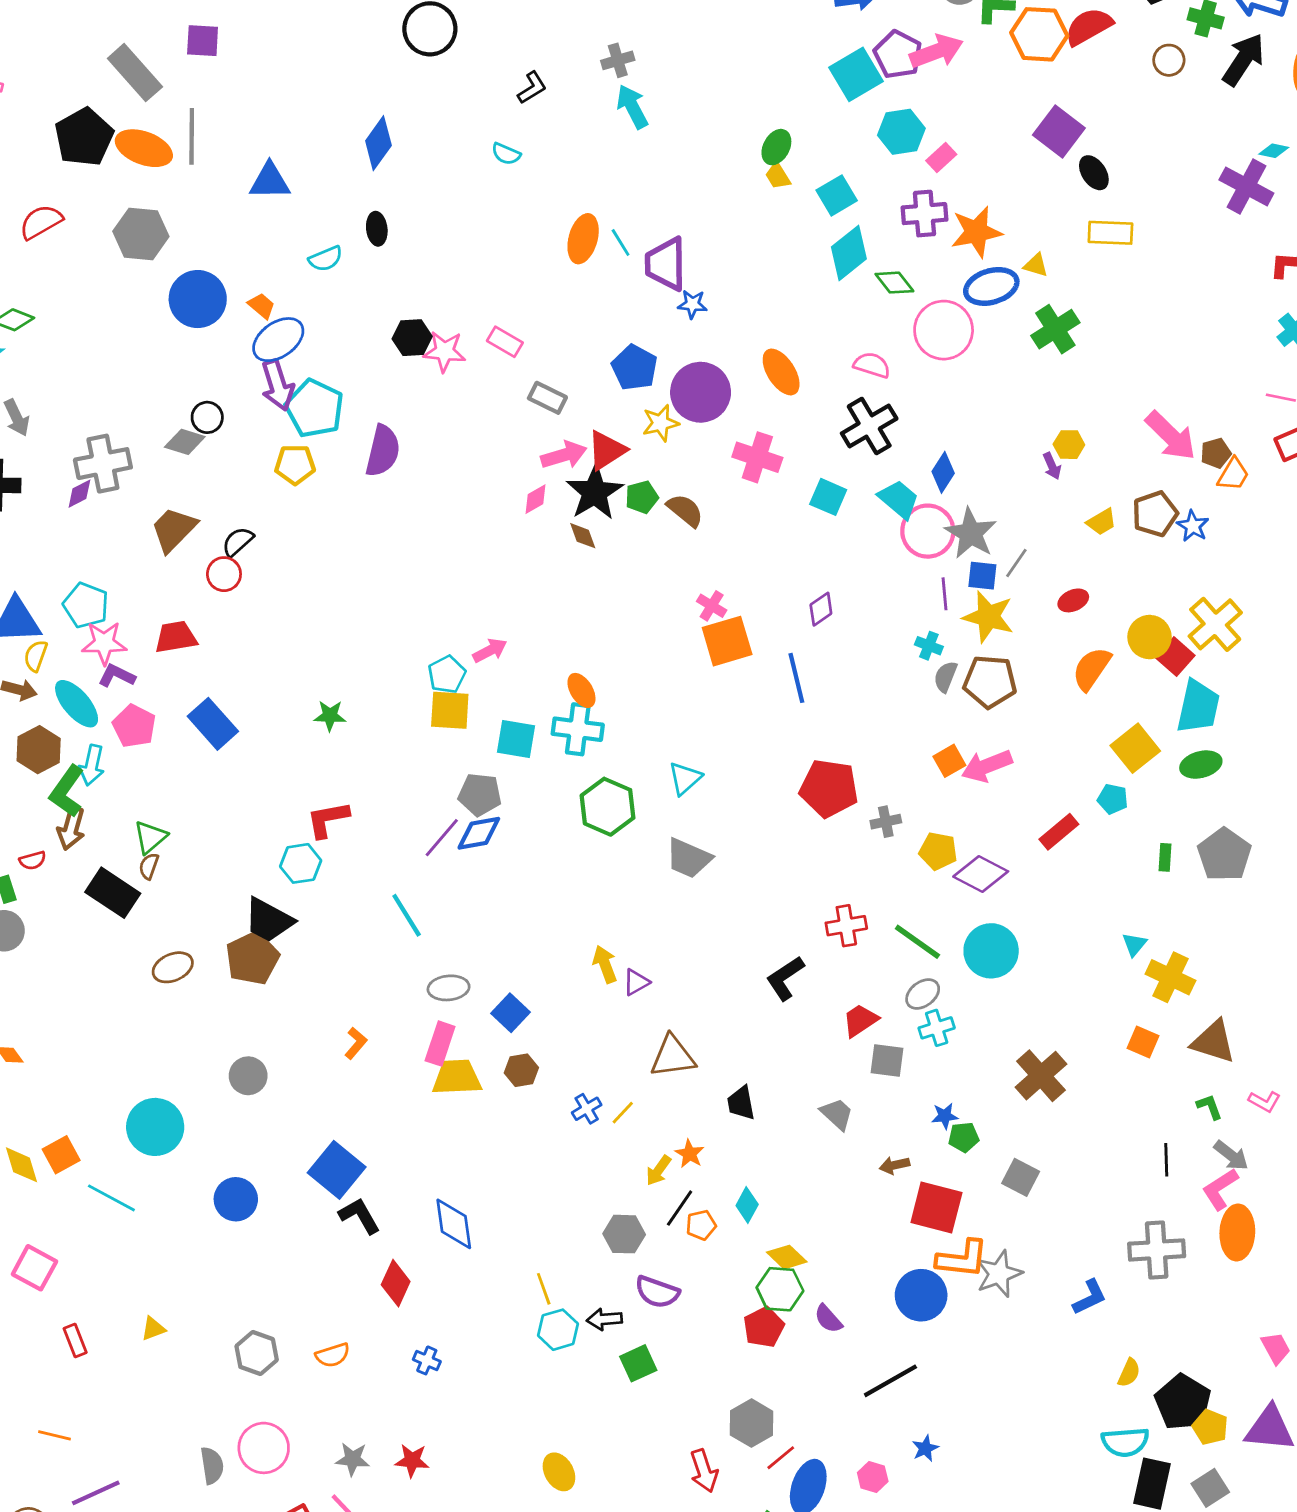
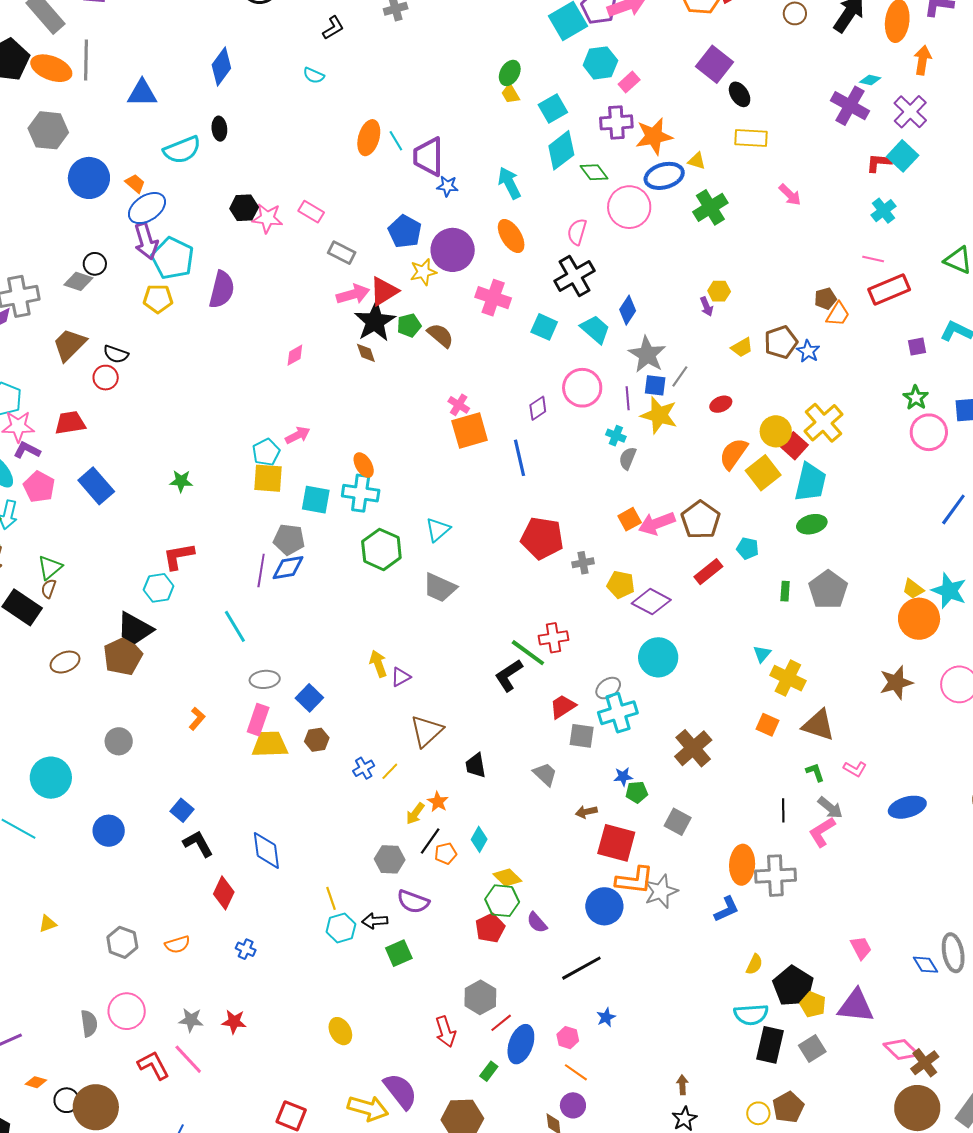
cyan arrow: (632, 107) -> (509, 183), moved
cyan semicircle: (326, 259) -> (182, 150), size x1.5
pink semicircle: (872, 365) -> (577, 232), turned -92
pink arrow: (1171, 436) -> (790, 195), moved, size x0.6
pink diamond: (535, 499) -> (295, 355), moved
pink circle: (928, 531) -> (582, 388), moved
black semicircle: (238, 542) -> (116, 354), turned -120
brown pentagon: (990, 682) -> (701, 520), moved, turned 30
yellow square: (1135, 748) -> (763, 473), moved
purple line: (442, 838) -> (261, 570), turned -32
green line: (917, 942) -> (528, 653), moved
cyan cross: (937, 1028) -> (618, 713), size x1.5
brown triangle: (673, 1056) -> (426, 731), turned -36
blue square: (337, 1170) -> (182, 810), size x0.6
orange ellipse: (1237, 1232) -> (742, 865), moved

